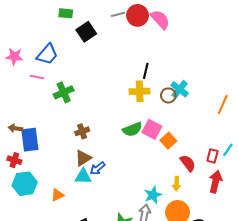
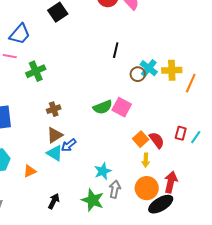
yellow cross: (140, 91) -> (172, 70), moved
orange square: (168, 141) -> (141, 139), moved
cyan line: (228, 150) -> (196, 137), moved
cyan triangle: (83, 177) -> (55, 153), turned 30
red arrow: (216, 182) -> (171, 182), moved
cyan star: (153, 195) -> (103, 171), moved

